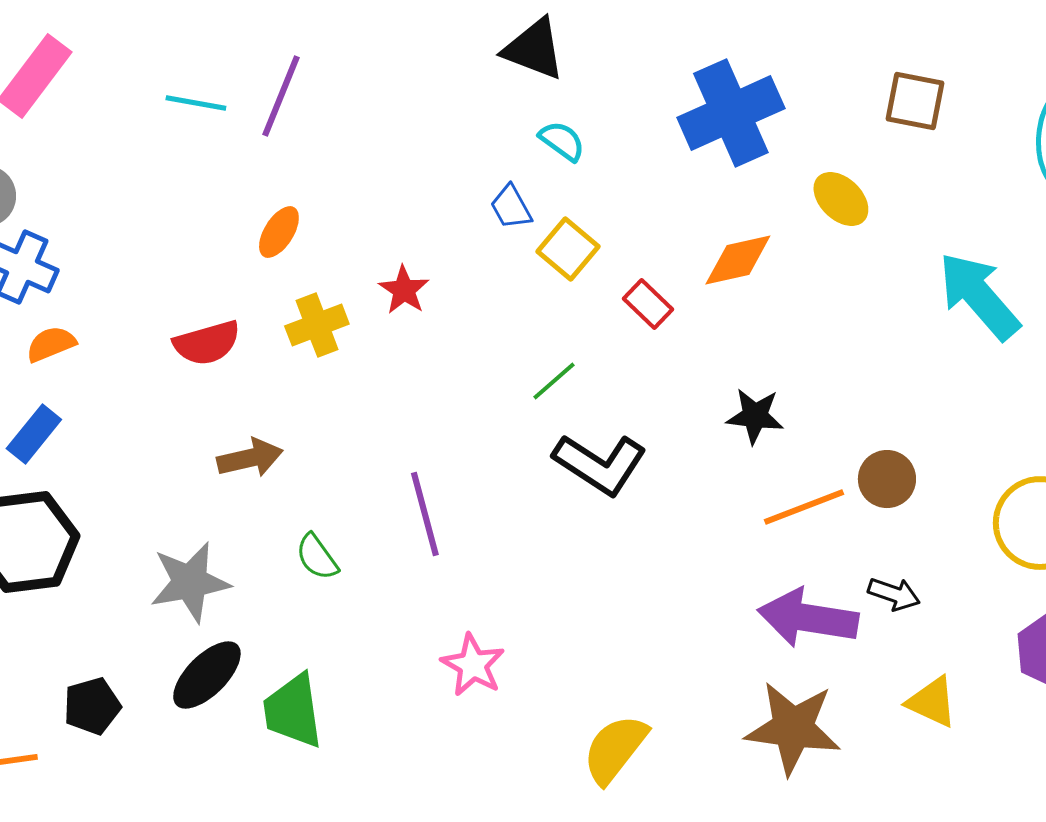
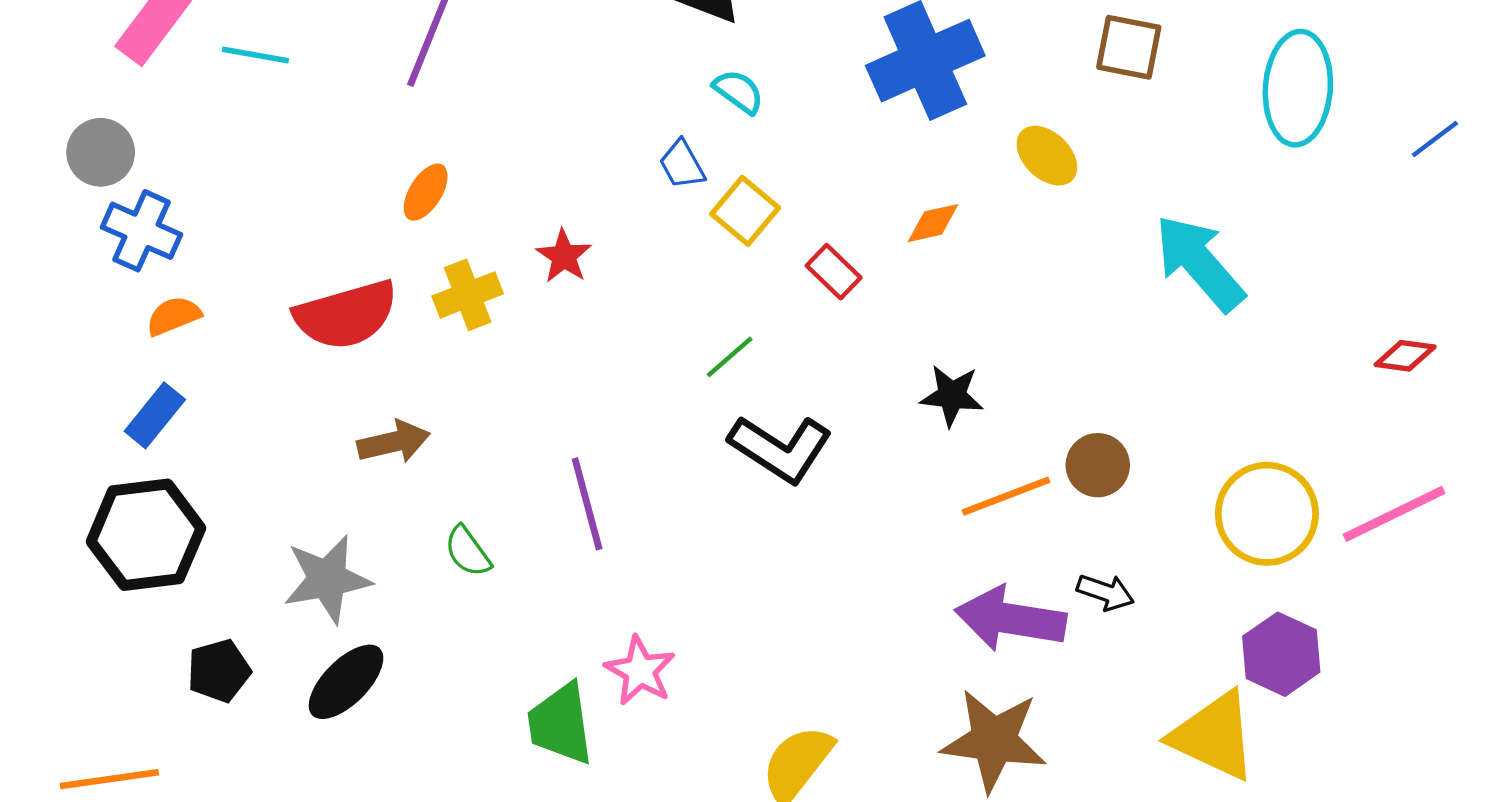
cyan line: (196, 103) -> (255, 55), moved
orange diamond: (738, 260) -> (933, 223), size x0.7
red semicircle: (207, 343) -> (346, 315), size x1.4
yellow triangle: (932, 702) -> (1214, 736), moved, size x1.6
black pentagon: (92, 706) -> (219, 671), moved
green trapezoid: (293, 711) -> (560, 724), moved

